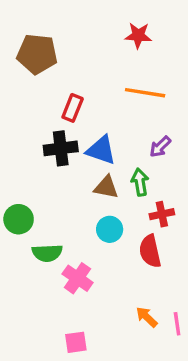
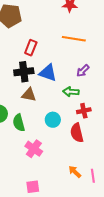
green arrow: (140, 182) -> (71, 92), turned -77
brown triangle: (106, 187) -> (29, 95), moved
green semicircle: (47, 253) -> (19, 123), moved, turned 78

